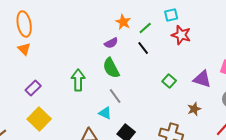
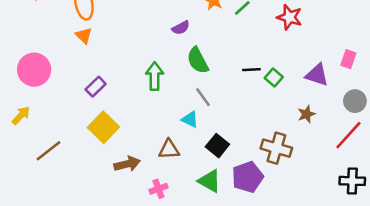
purple semicircle: (111, 43) -> (181, 28), moved
black line: (143, 48) -> (251, 70), moved, turned -56

